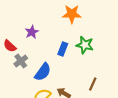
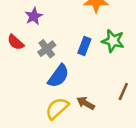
purple star: (32, 32) -> (34, 16), moved
gray cross: (21, 61) -> (47, 49), moved

